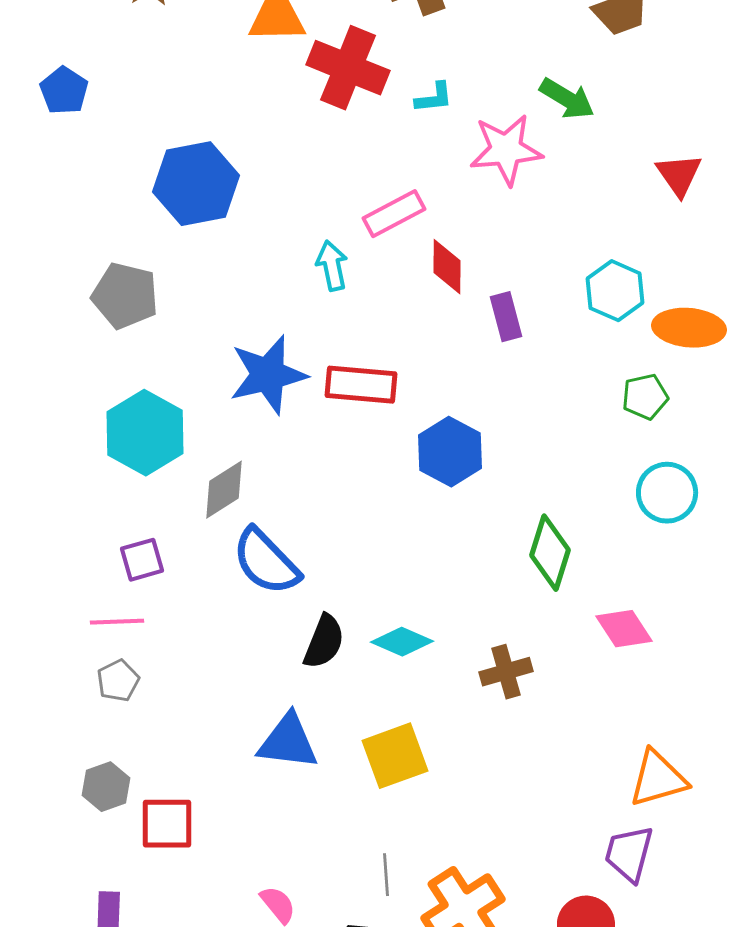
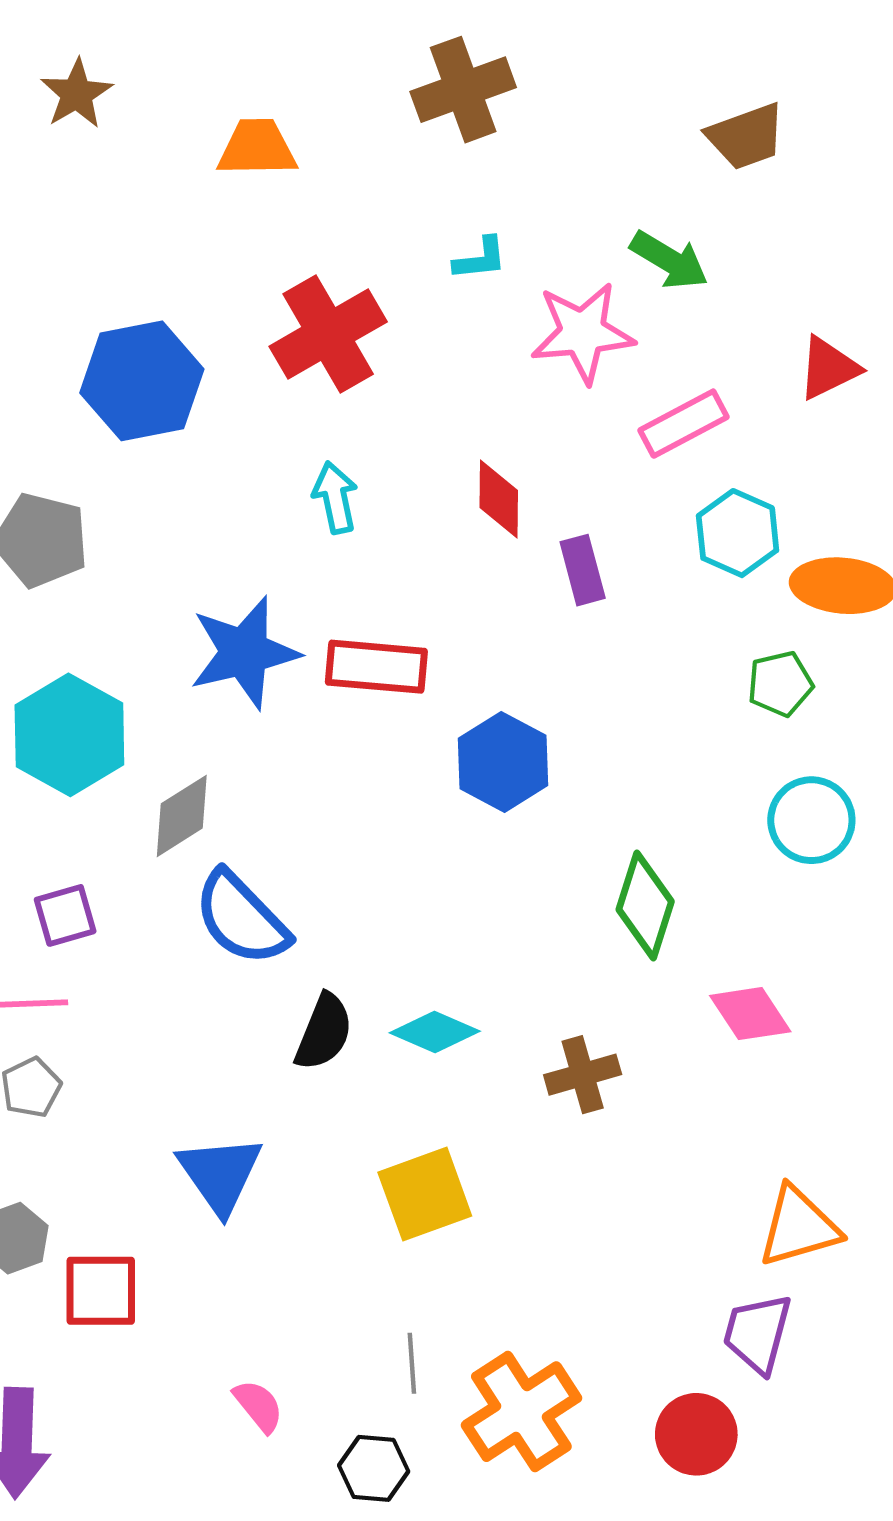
red cross: (348, 68) -> (328, 334), moved, turned 38
red triangle: (679, 175) -> (828, 368), turned 39
pink rectangle: (394, 214) -> (683, 424), moved
blue triangle: (288, 742) -> (220, 1174), moved, turned 48

